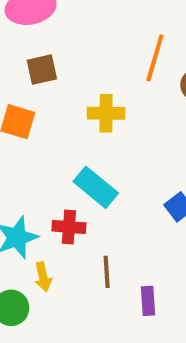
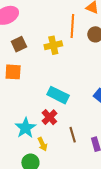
yellow cross: (106, 113) -> (53, 45), moved
red cross: (69, 227) -> (49, 117), turned -35

